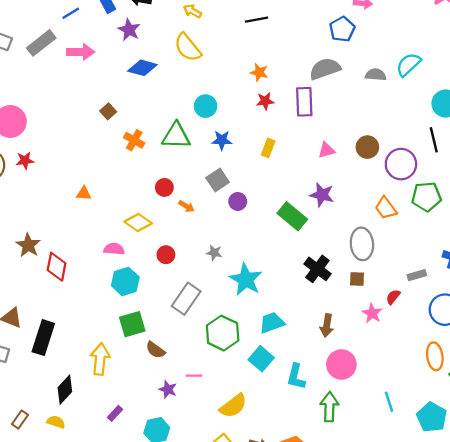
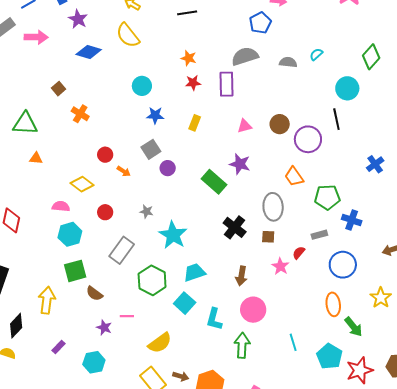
cyan semicircle: (408, 65) -> (316, 54), size x0.6
green triangle: (176, 136) -> (25, 124), moved
green pentagon: (426, 197) -> (327, 197), moved

